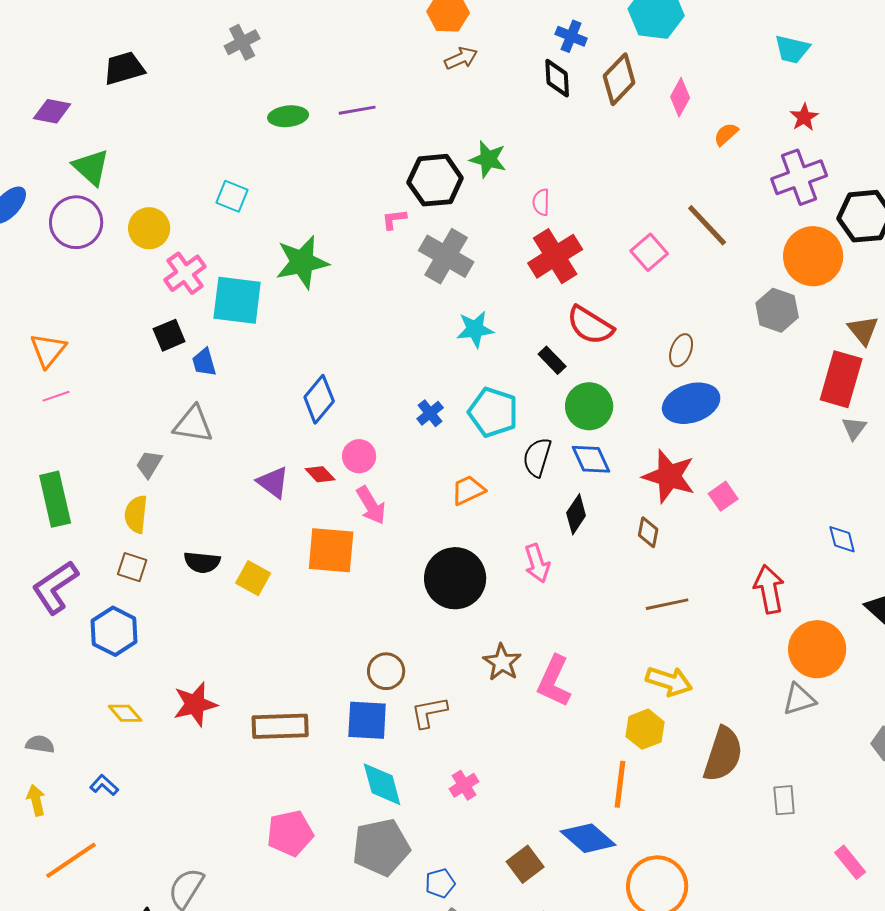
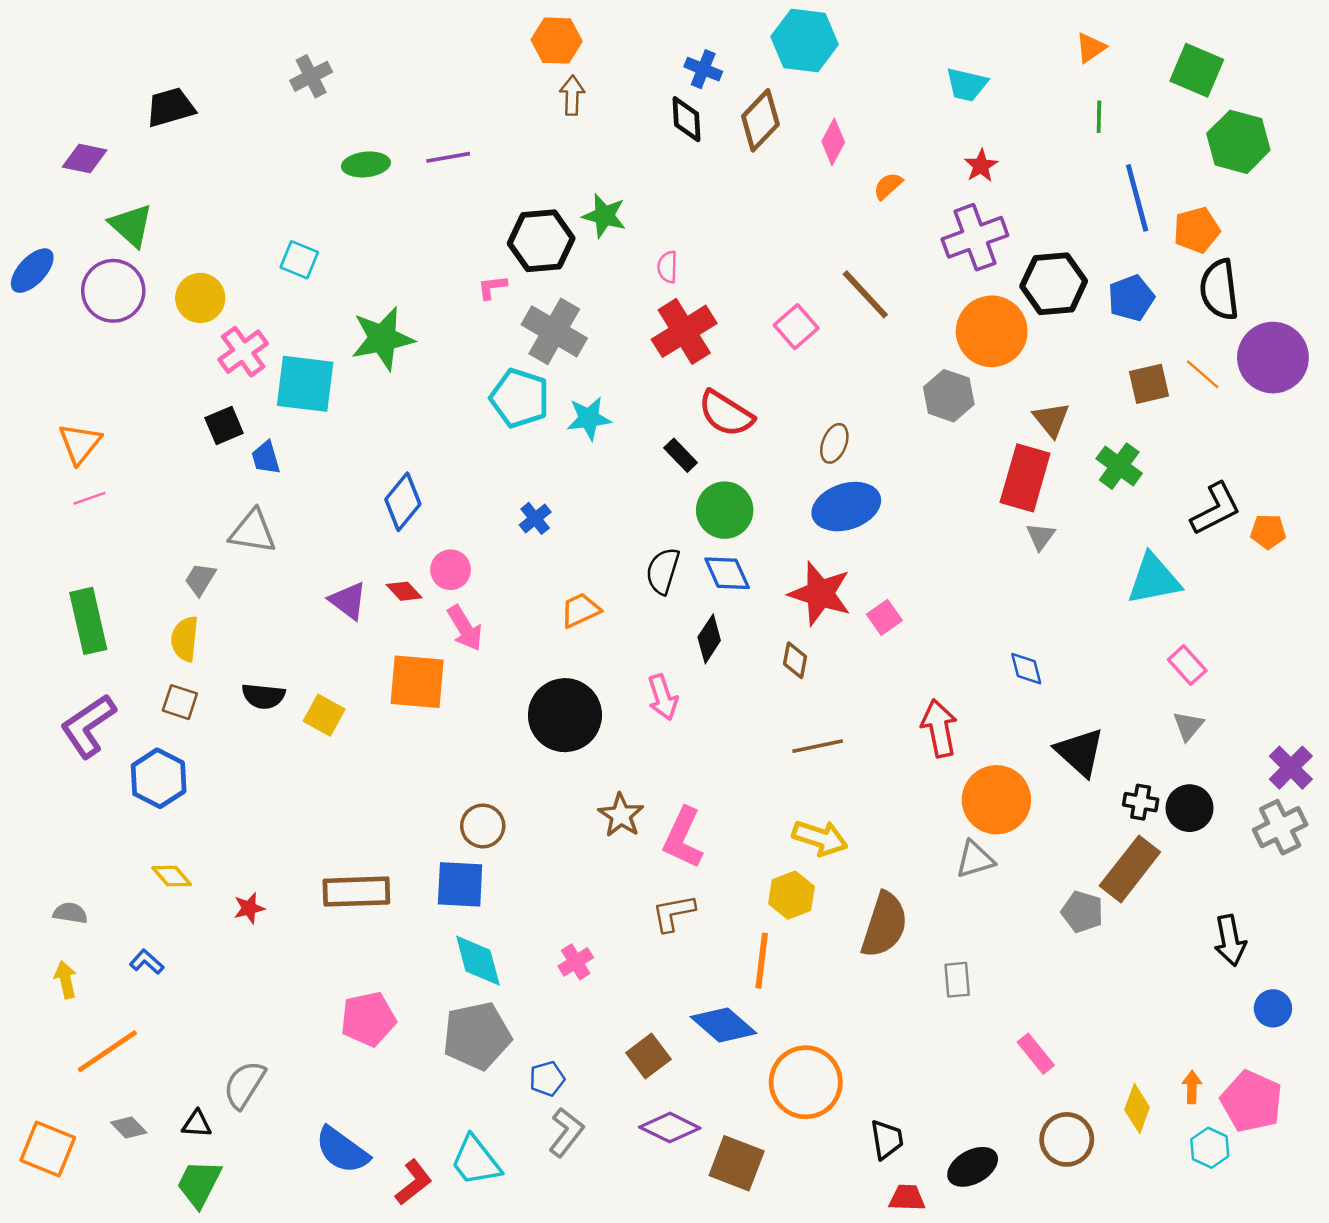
brown arrow: (461, 58) -> (572, 95), turned -64
cyan pentagon: (493, 412) -> (520, 398), moved
red star: (195, 704) -> (249, 908), moved, size x0.6
brown L-shape: (429, 712) -> (673, 913), moved

